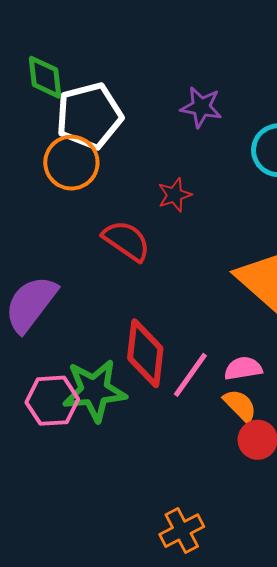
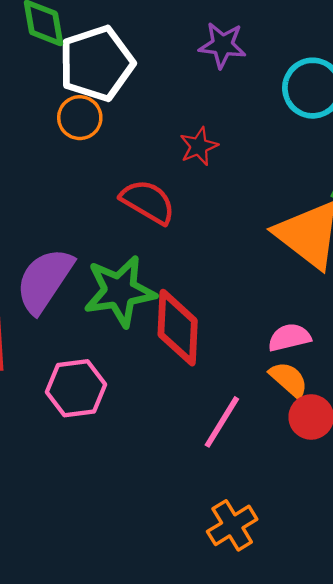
orange circle: (71, 163) -> (80, 118), size x0.7
pink line: (190, 375) -> (222, 422), moved
green star: (95, 390) -> (120, 291), moved

